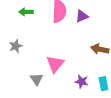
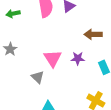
purple star: (82, 82) -> (78, 58), moved

